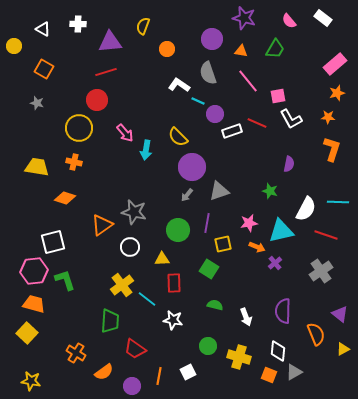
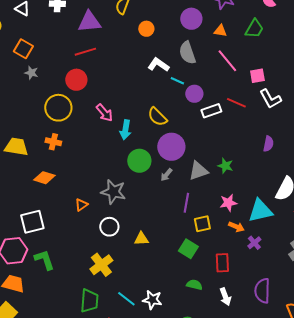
gray star: (37, 103) -> (31, 73), moved
green star: (270, 191) -> (225, 166), moved
orange triangle: (102, 225) -> (81, 205), size x0.6
green circle: (178, 230) -> (139, 161), moved
red rectangle: (174, 283) -> (222, 263), moved
cyan line: (147, 299) -> (126, 299), moved

